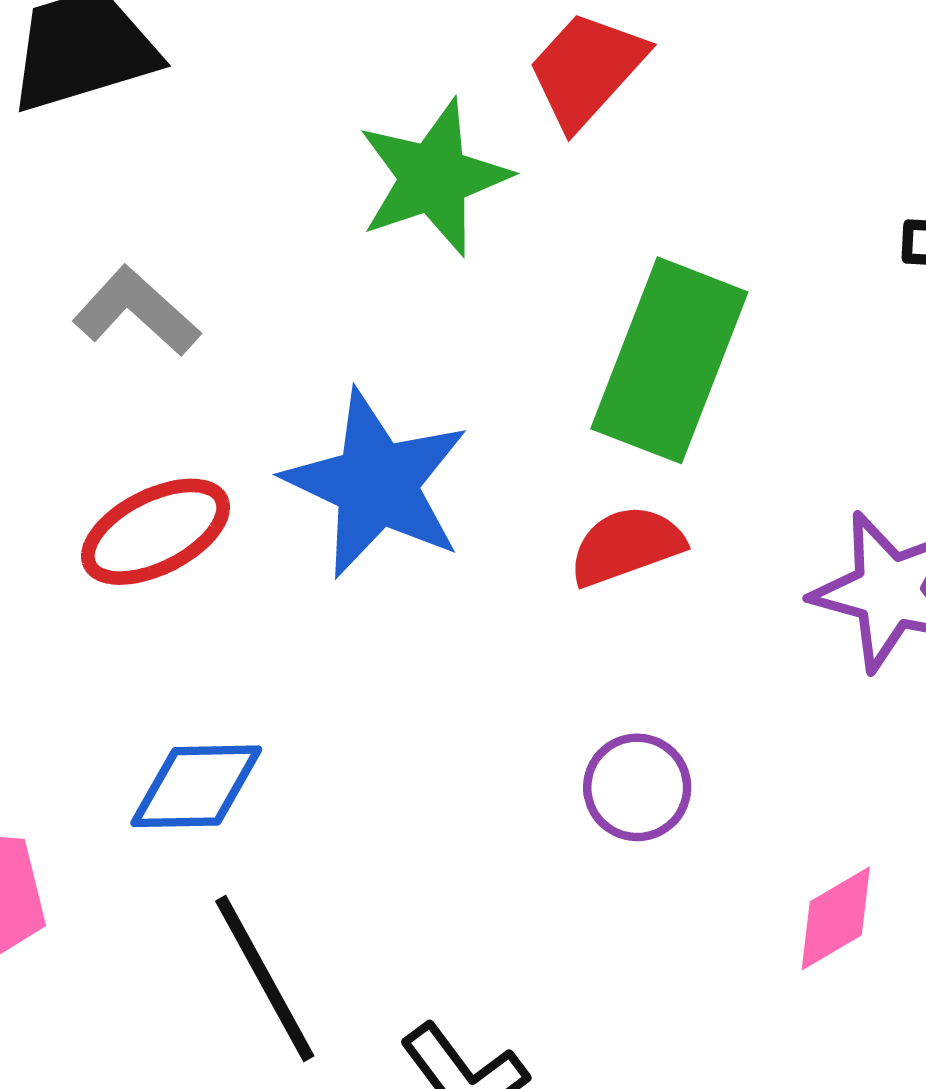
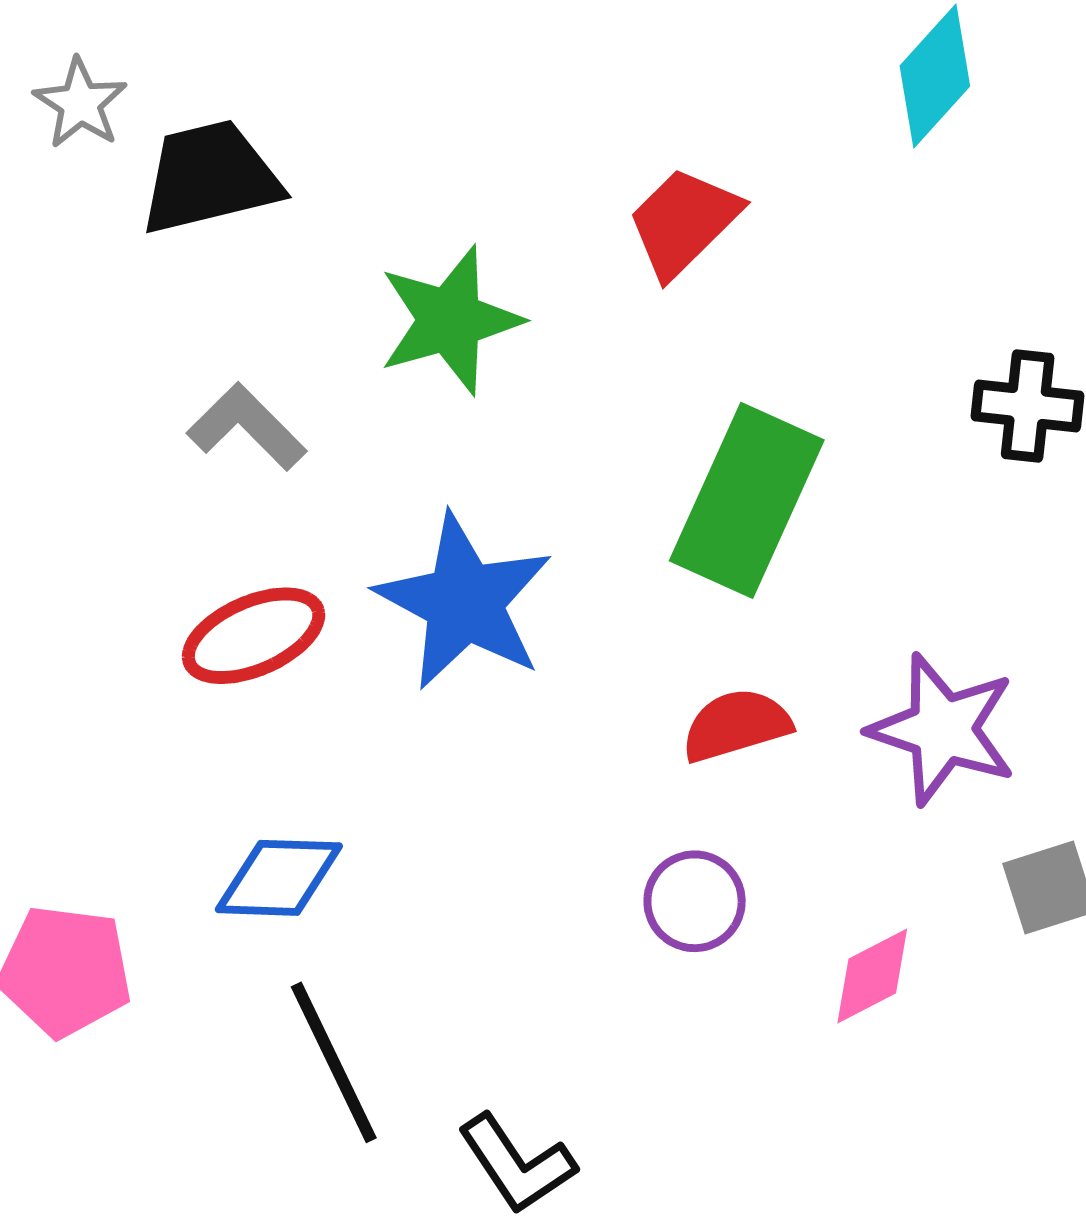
green star: (434, 178) -> (450, 320), moved
red semicircle: (626, 546) -> (736, 725), moved
pink diamond: (836, 918) -> (872, 976), moved

